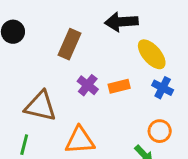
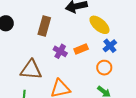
blue cross: (163, 88) -> (110, 46), turned 32
orange circle: (160, 131) -> (104, 68), moved

